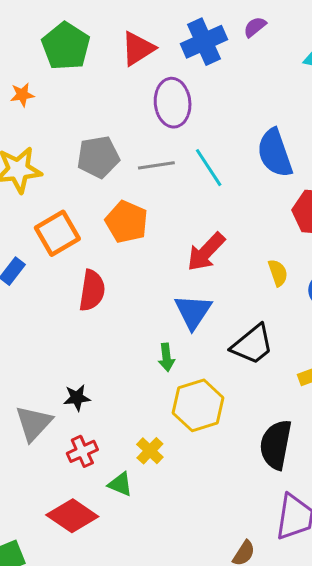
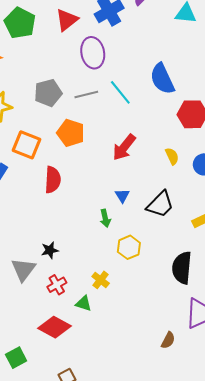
orange square: (57, 233) -> (27, 145), turned -32
blue triangle: (193, 312) -> (122, 196), moved, size x0.6
yellow hexagon: (198, 405) -> (129, 247), size x0.7

